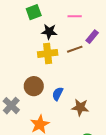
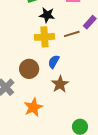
blue semicircle: (58, 94) -> (54, 62), moved
brown star: (80, 107) -> (60, 84), moved, turned 30

